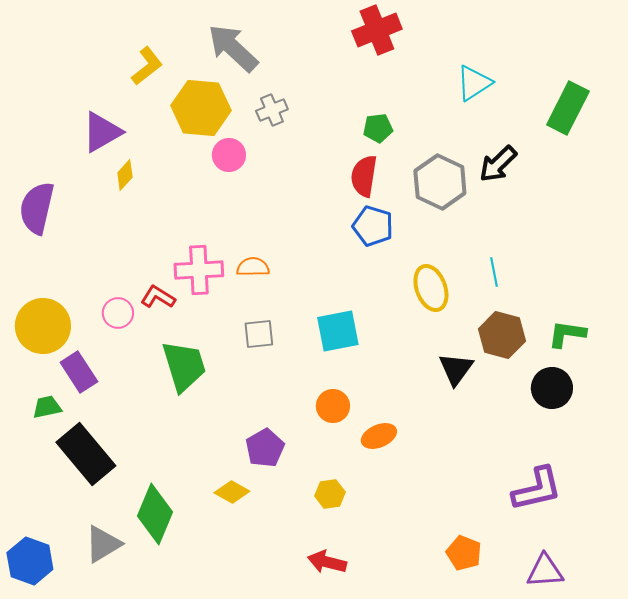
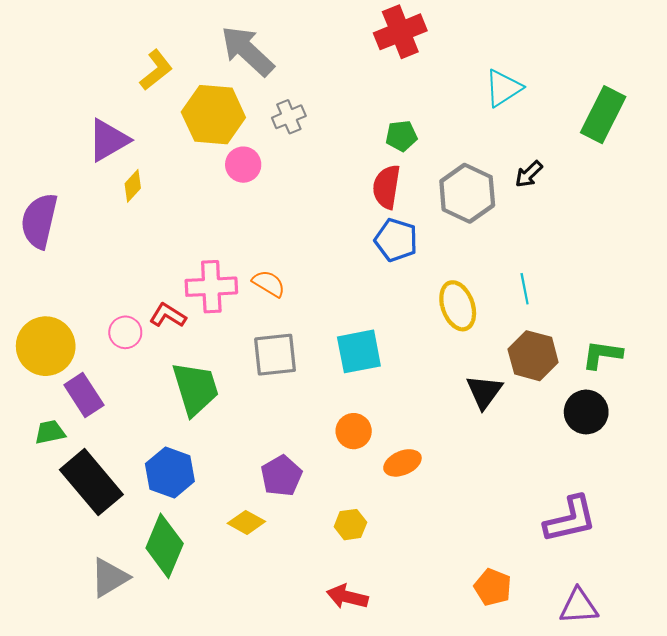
black arrow: (498, 164) -> (529, 174), size x0.7
orange semicircle: (253, 267) -> (269, 283), turned 32
gray square: (259, 334) -> (275, 355), size x1.4
blue hexagon: (30, 561) -> (170, 473), moved

